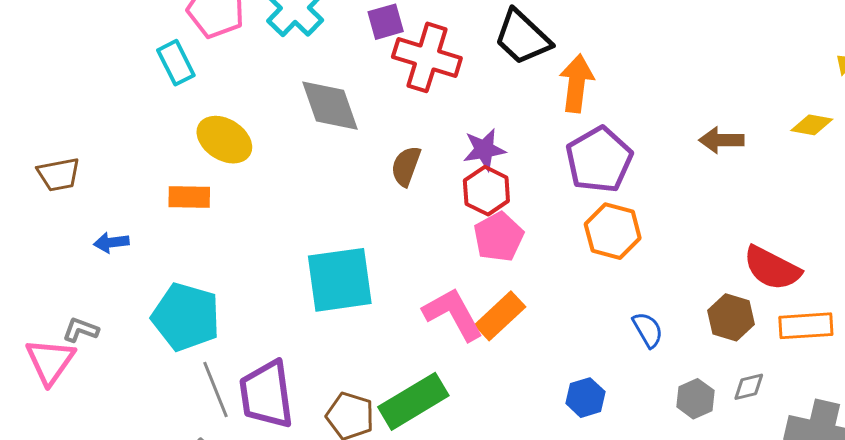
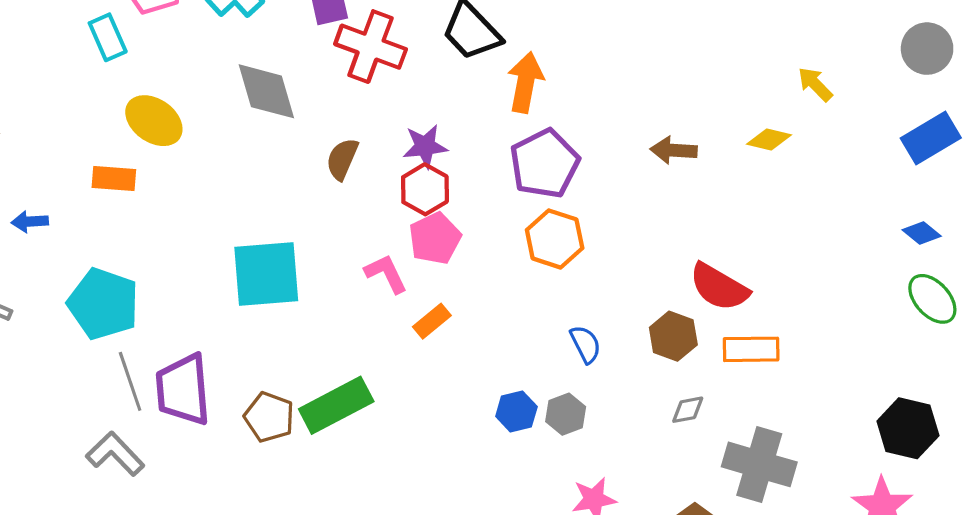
pink L-shape: (453, 314) -> (386, 274), moved, size x0.7
orange rectangle: (500, 316) -> (432, 321), size x0.7
gray hexagon: (695, 399) -> (566, 414), moved

